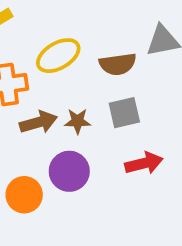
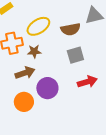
brown star: (78, 121) -> (34, 51), moved
brown arrow: (38, 122) -> (25, 73), moved

